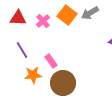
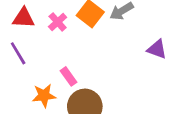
purple line: (22, 50) -> (18, 53), moved

